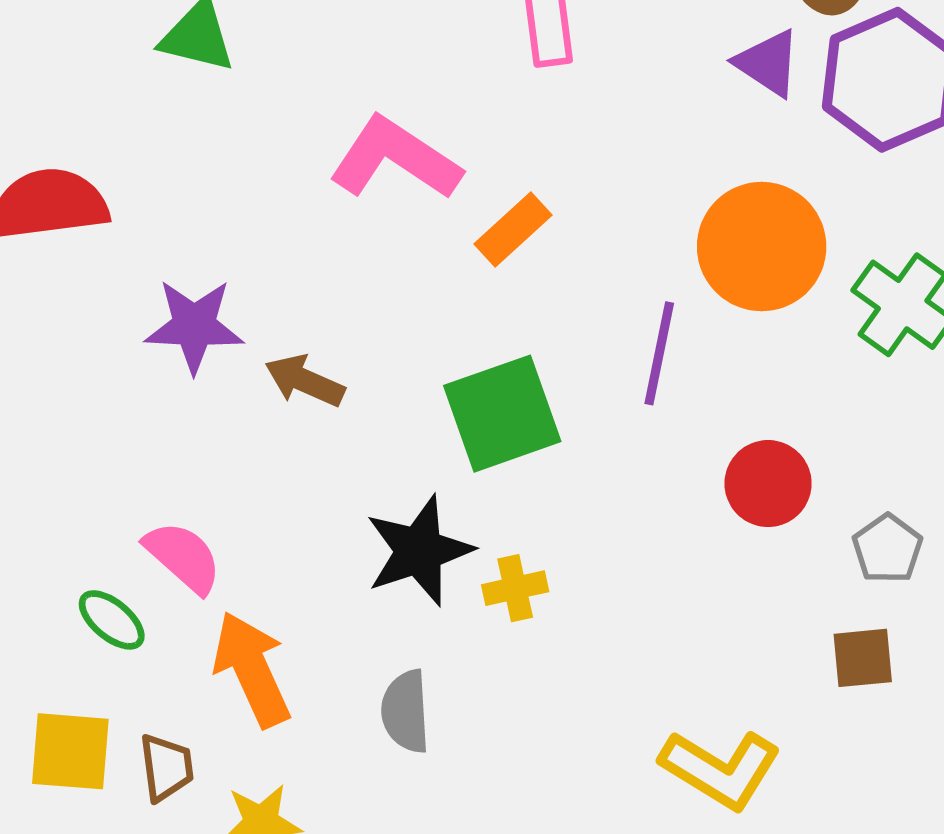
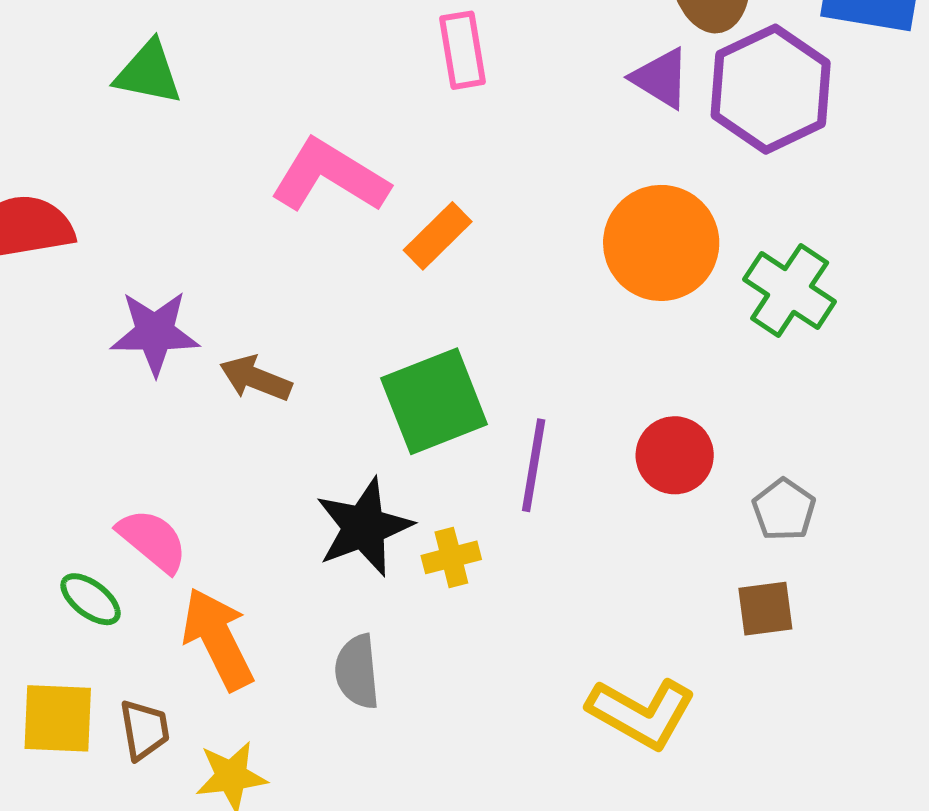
purple line: (659, 353) -> (534, 465), moved

